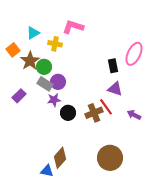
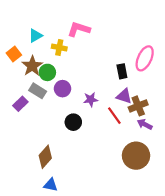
gray rectangle: (45, 84) -> (38, 91), moved
purple star: (54, 100) -> (91, 99), moved
brown cross: (94, 113) -> (138, 106), moved
brown diamond: (60, 158) -> (45, 157), moved
brown circle: (110, 158) -> (136, 156), moved

